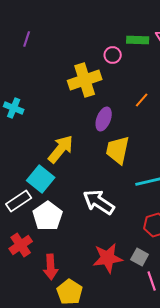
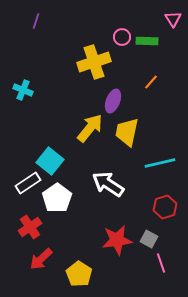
green rectangle: (138, 40) -> (147, 41), moved
yellow arrow: (61, 149) -> (90, 128), moved
red arrow: (51, 267) -> (41, 259), moved, turned 50

